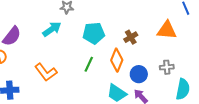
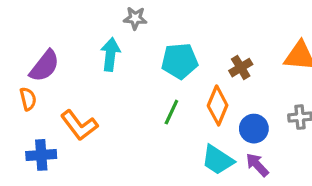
cyan arrow: (52, 29) -> (110, 54), turned -48
orange L-shape: (46, 72) -> (79, 125), moved

